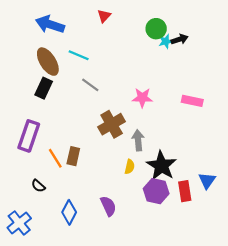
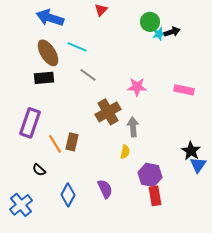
black rectangle: (44, 88) -> (44, 78), turned 60
black star: (161, 166) -> (191, 151), moved, size x0.7
red rectangle: (185, 191) -> (155, 196), moved

